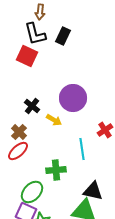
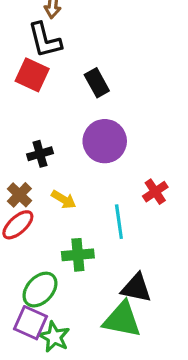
black rectangle: (63, 36) -> (97, 83), moved, turned -54
black cross: (32, 106) -> (40, 154), turned 35
yellow arrow: (54, 120) -> (64, 200), moved

